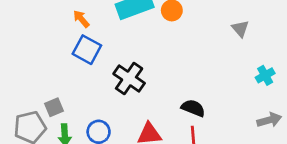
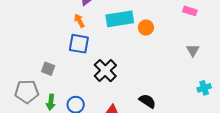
blue square: (87, 50) -> (79, 44), turned -30
gray square: (54, 107) -> (48, 69), moved, turned 32

